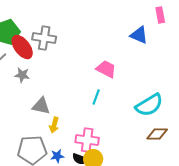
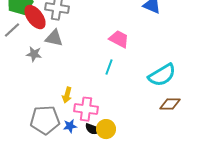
gray star: (22, 75) -> (34, 54), moved
gray triangle: (41, 106) -> (54, 38), moved
pink cross: (87, 140) -> (86, 109), moved

